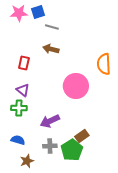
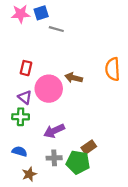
brown arrow: (51, 49) -> (74, 78), moved
pink circle: (76, 86) -> (49, 89), moved
green pentagon: (72, 150) -> (78, 162), turned -30

